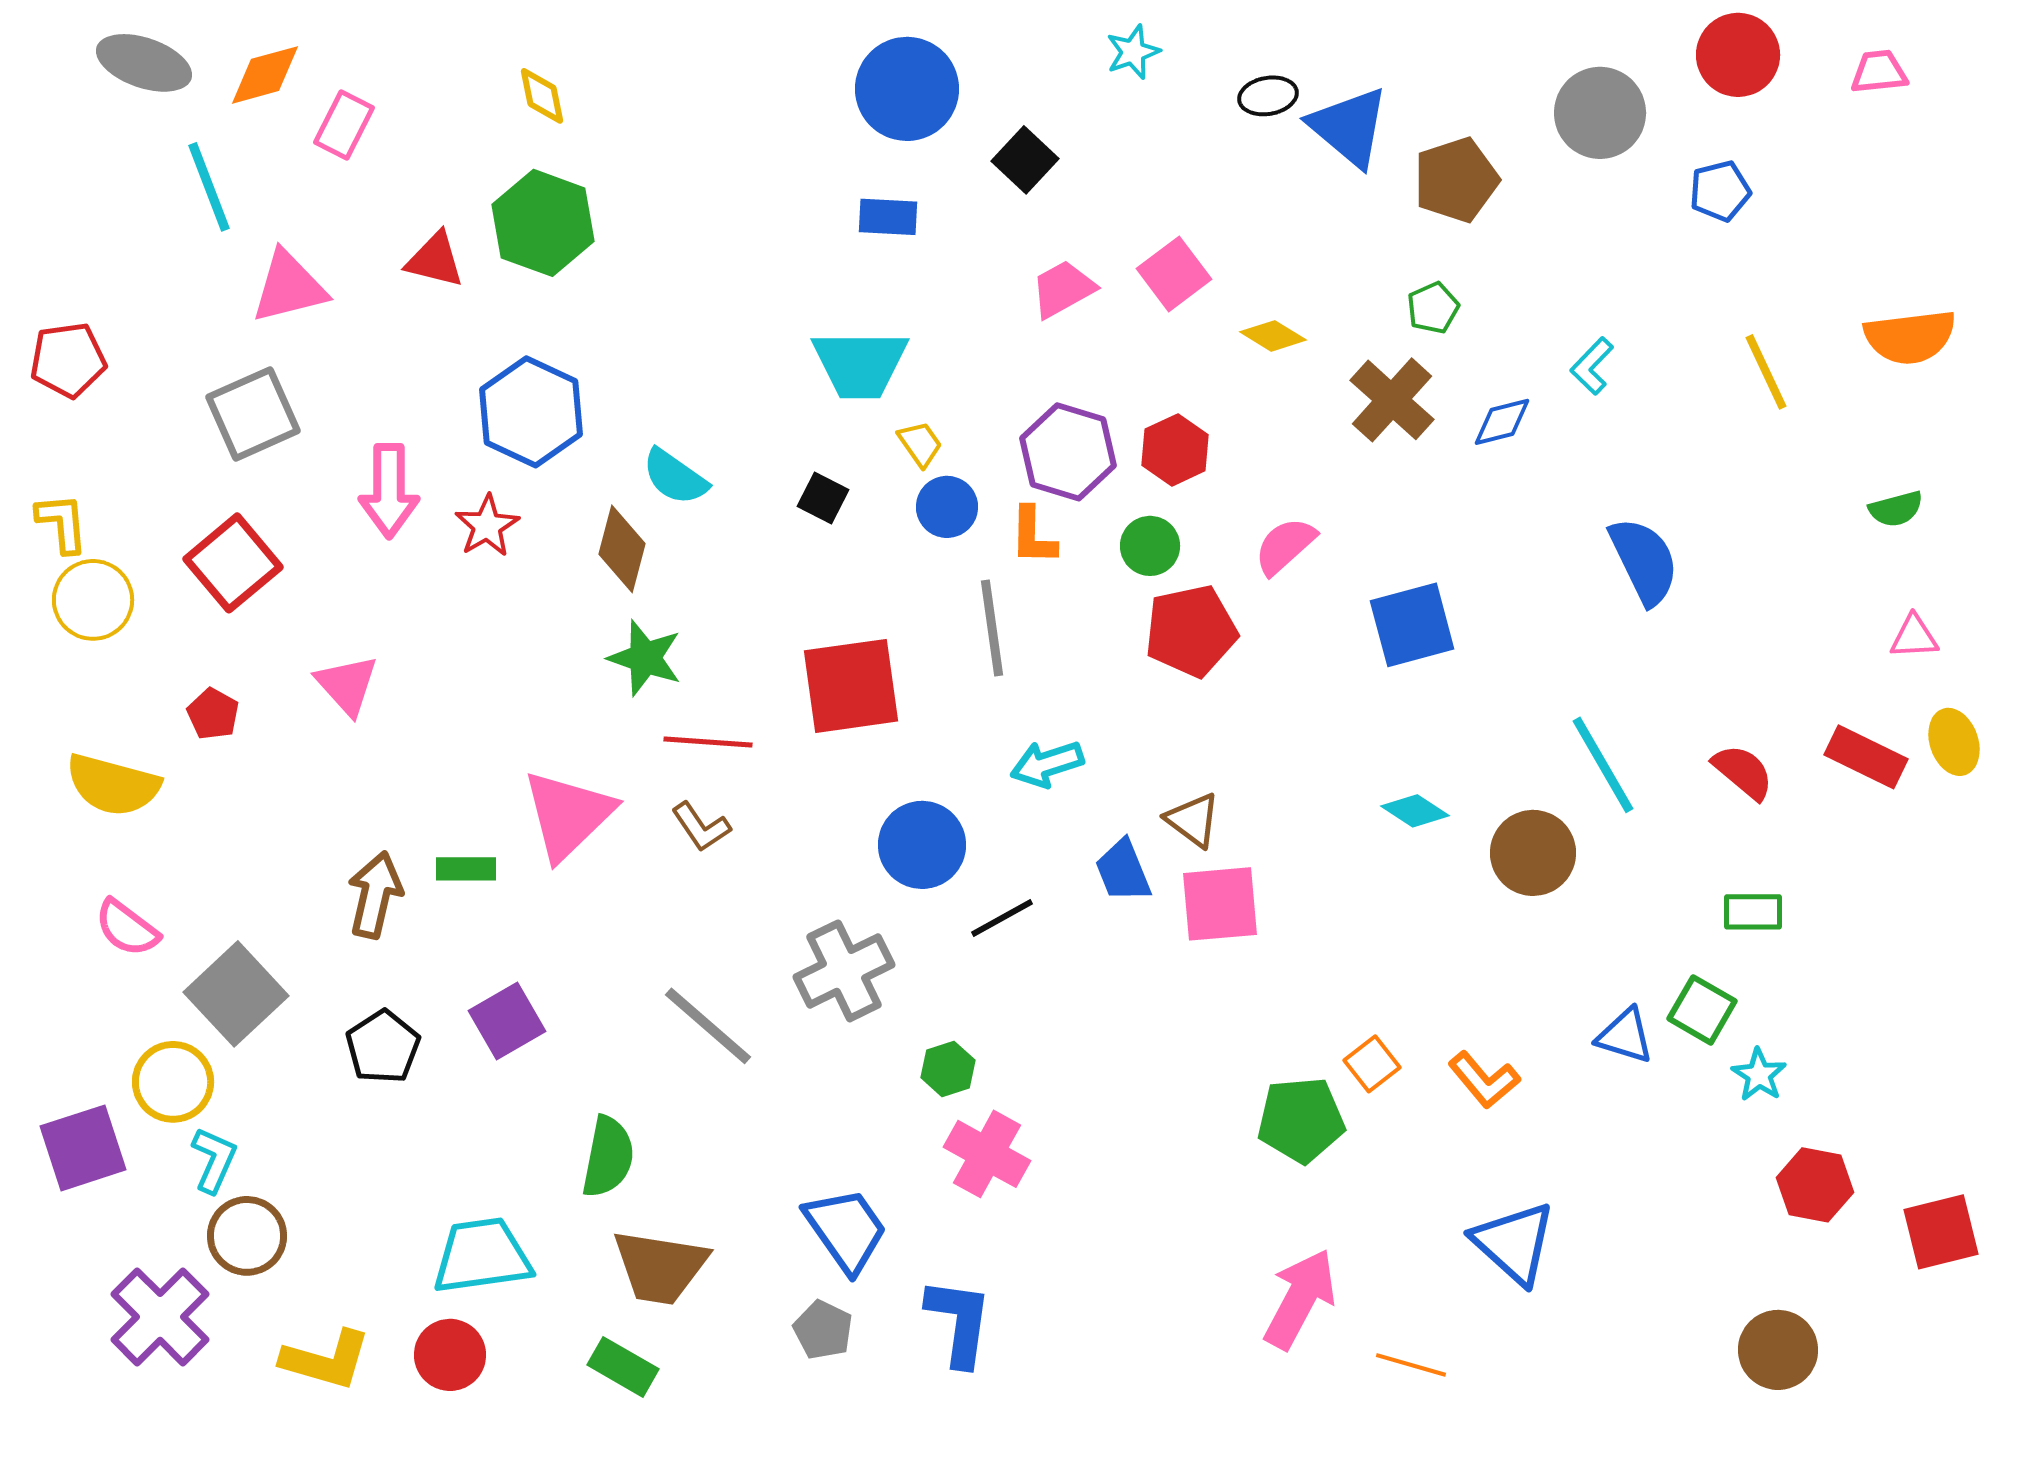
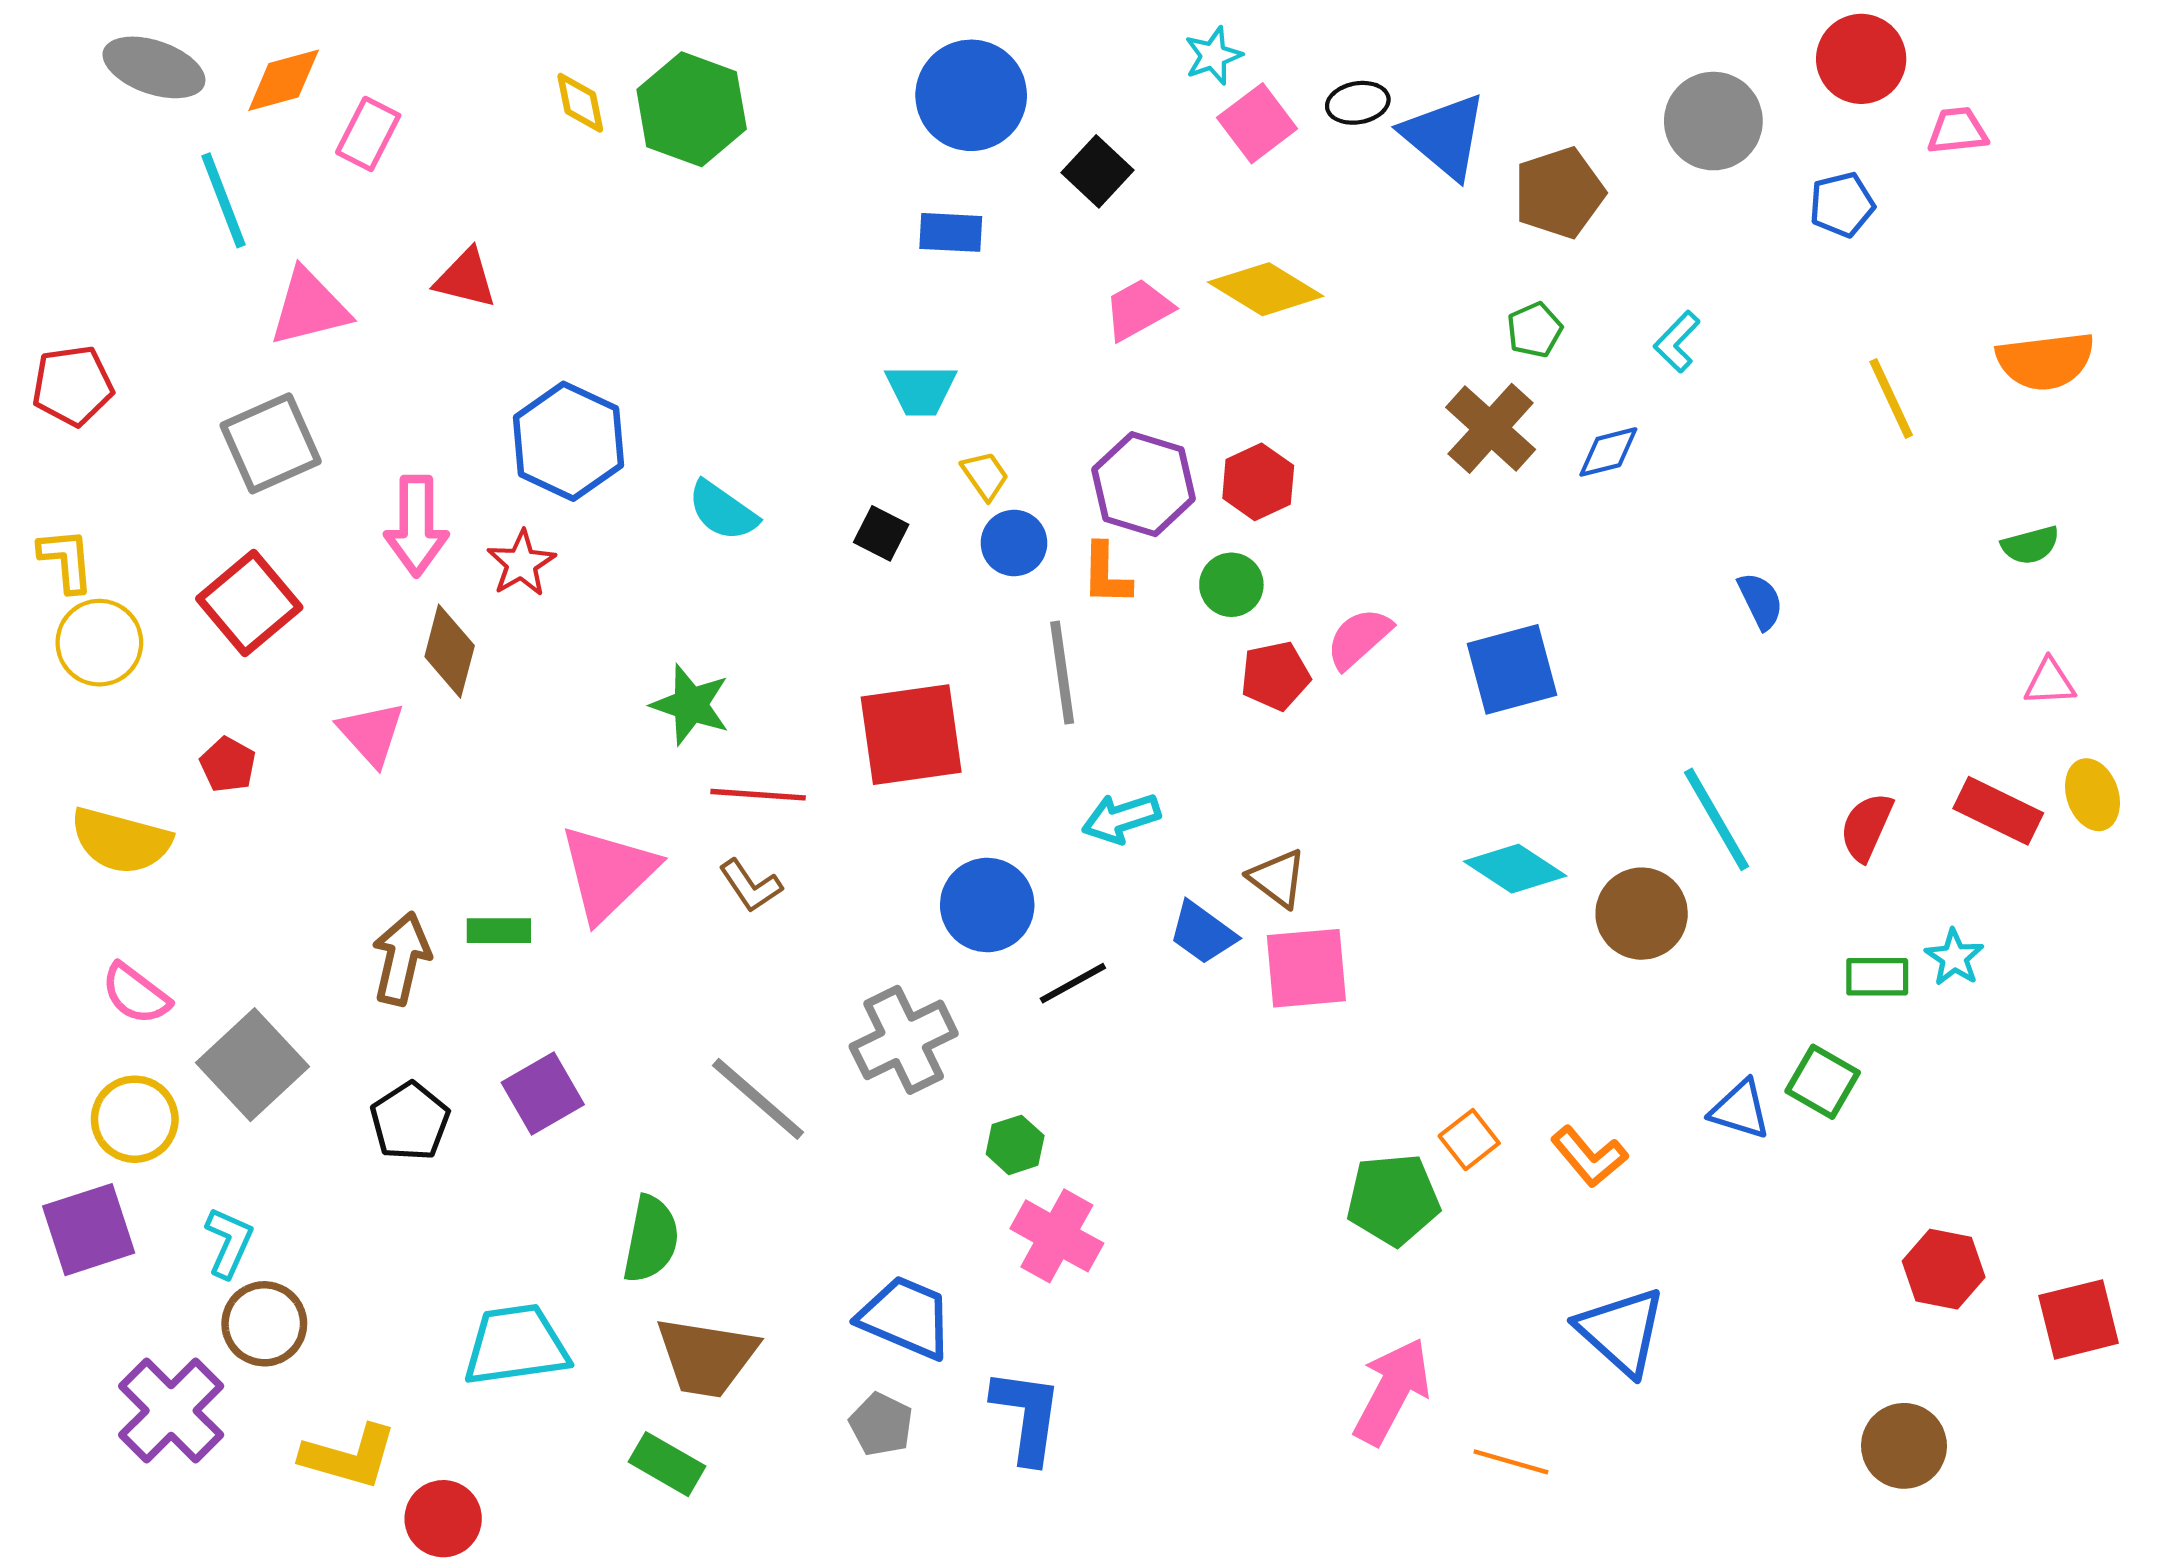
pink trapezoid: (1879, 72) -> (1958, 131), moved
green hexagon: (543, 223) -> (692, 109), moved
pink square: (1174, 274) -> (1257, 123), moved
yellow diamond: (1273, 336) -> (1266, 289), moved, size x1.6
cyan trapezoid: (860, 364) -> (921, 390), size x0.7
cyan L-shape: (1592, 366) -> (1677, 342), moved
pink semicircle: (1285, 546) -> (1359, 638), moved
brown diamond: (622, 549) -> (450, 651), moved
blue semicircle: (1644, 561) -> (1760, 601), size x0.6
red pentagon: (1191, 631) -> (1275, 676), size x0.7
red semicircle: (1743, 772) -> (1867, 827), turned -106
cyan diamond: (1415, 811) -> (1515, 869), size x1.4
blue trapezoid: (1123, 871) -> (1202, 933), turned -32
cyan star: (1759, 1075) -> (1954, 957), moved
yellow circle: (173, 1082) -> (135, 1119), moved
blue trapezoid: (846, 1230) -> (906, 1317), turned -32
red circle: (450, 1355) -> (443, 1519), moved

